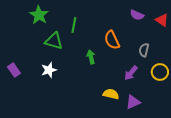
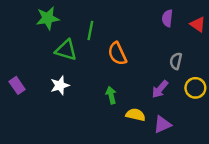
green star: (39, 15) -> (48, 18), turned 30
purple semicircle: (137, 15) -> (167, 18), turned 72
orange semicircle: (112, 40) -> (117, 54), moved
green arrow: (91, 57) -> (111, 95), moved

